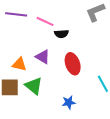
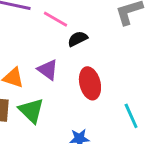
black semicircle: (61, 34) -> (78, 39), turned 152

